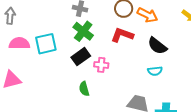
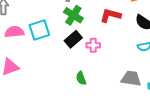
green semicircle: (84, 89) -> (81, 78), moved

